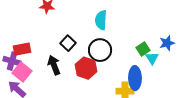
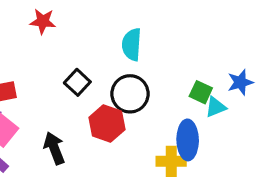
green square: (143, 49) -> (201, 92), turned -32
cyan triangle: (152, 58) -> (216, 107), turned 40
black arrow: (54, 65) -> (54, 148), moved

